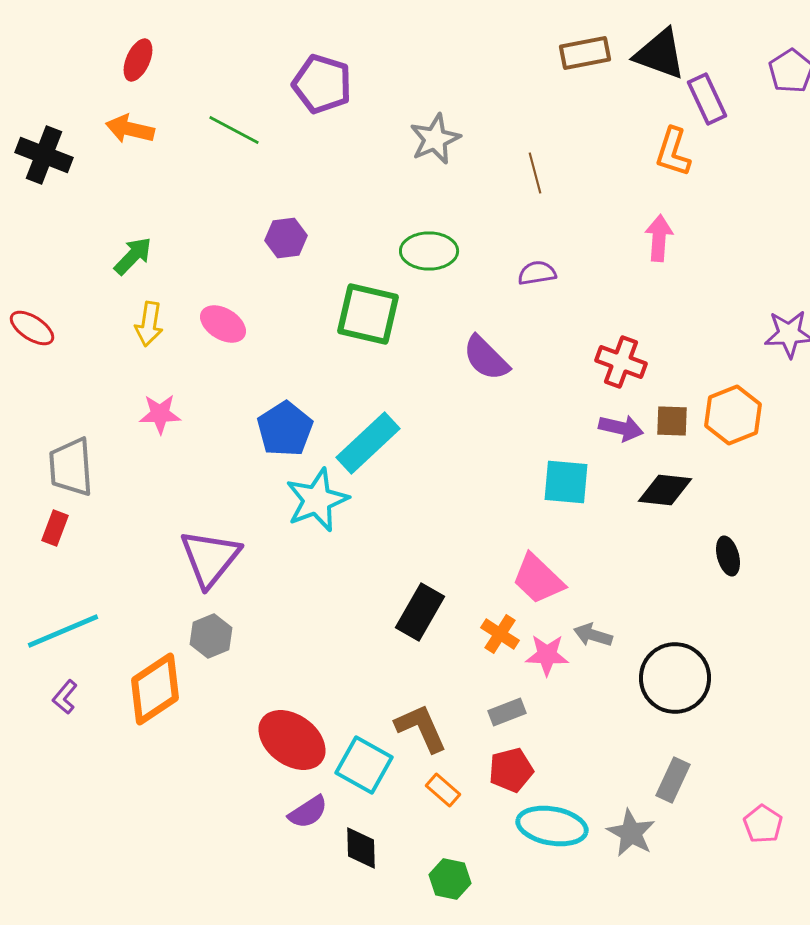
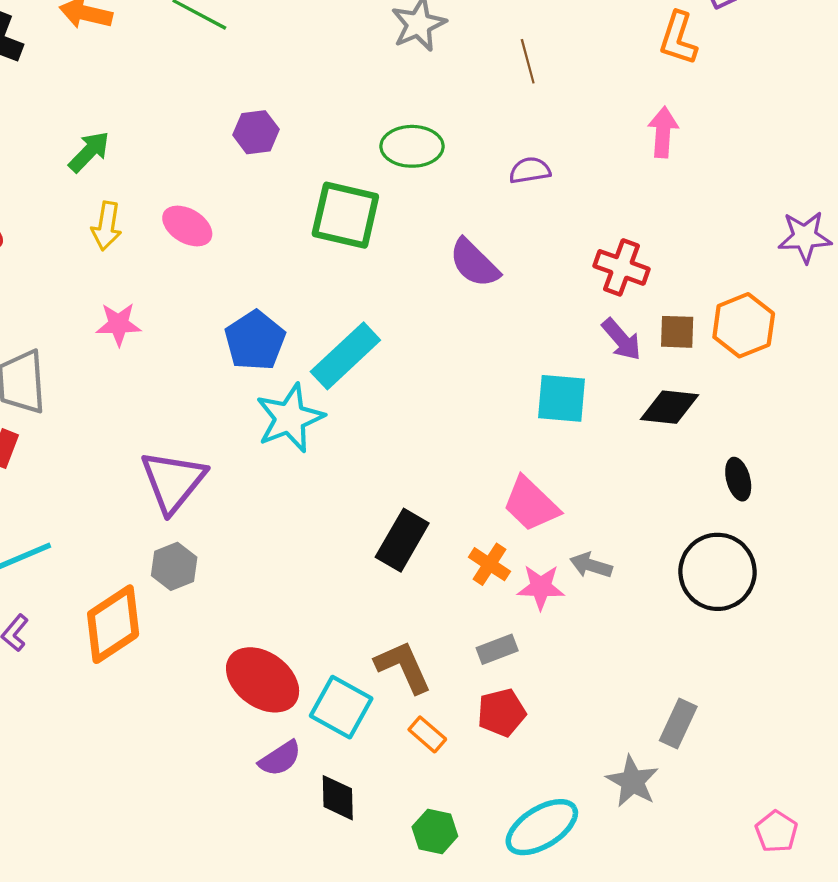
purple arrow: (621, 428) -> (621, 339), turned 36
black circle: (675, 678) -> (717, 572), moved
pink pentagon: (763, 824) -> (776, 832), moved
cyan ellipse: (552, 826) -> (542, 827), moved, turned -42

